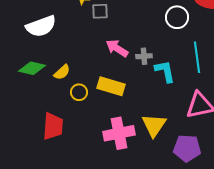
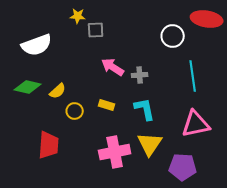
cyan L-shape: (165, 71) -> (145, 109), moved
yellow rectangle: (111, 86) -> (107, 105), size x0.6

